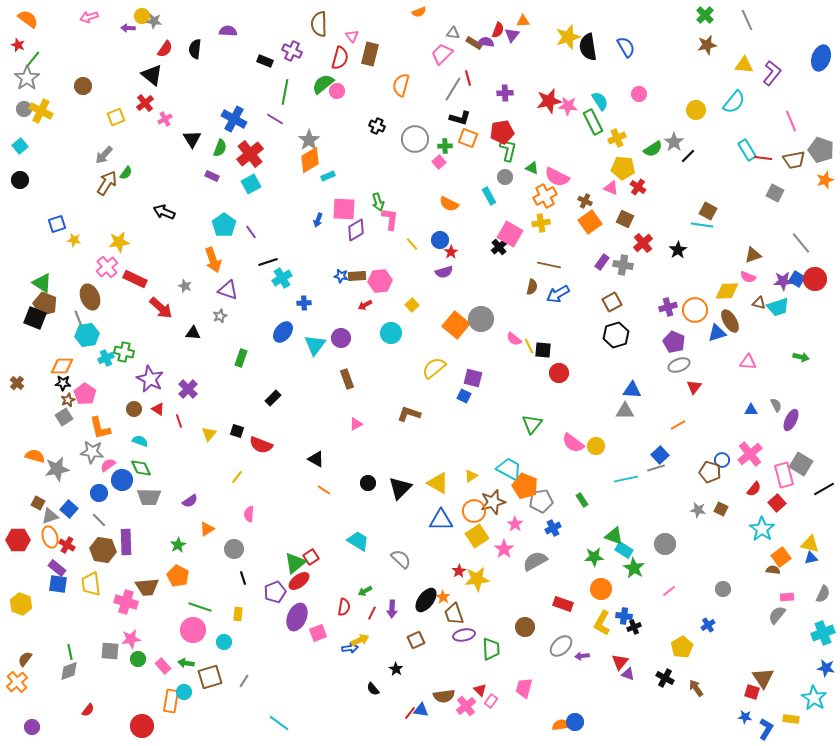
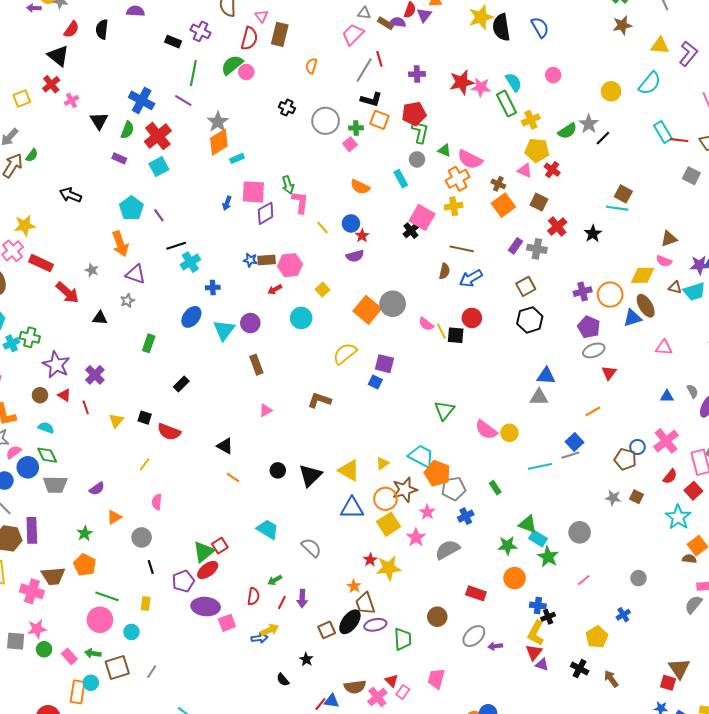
orange semicircle: (401, 85) -> (311, 66), size x0.7
red circle: (559, 373) -> (472, 318), moved
black ellipse: (426, 600) -> (350, 622), moved
purple ellipse: (297, 617) -> (206, 607), turned 72
yellow L-shape: (602, 623) -> (536, 633), moved

